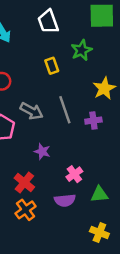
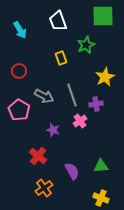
pink cross: (74, 174) -> (80, 121), moved
purple semicircle: (65, 200) -> (72, 171), turned -114
orange cross: (26, 210) -> (44, 188), moved

